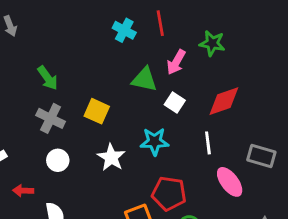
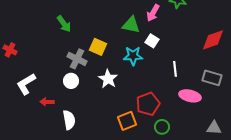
red diamond: (224, 101) -> (213, 40), moved
gray cross: (51, 118) -> (77, 59), moved
cyan star: (155, 141) -> (133, 56), moved
pink ellipse: (230, 182) -> (190, 96), turned -40
red pentagon: (169, 193) -> (148, 104), turned -30

